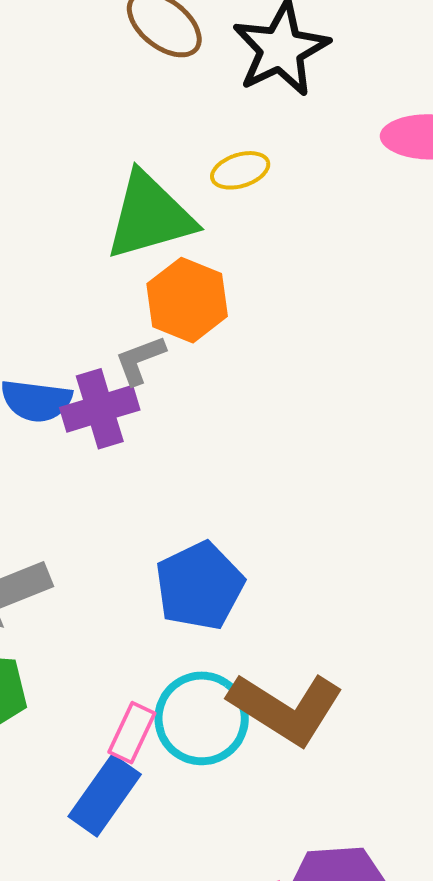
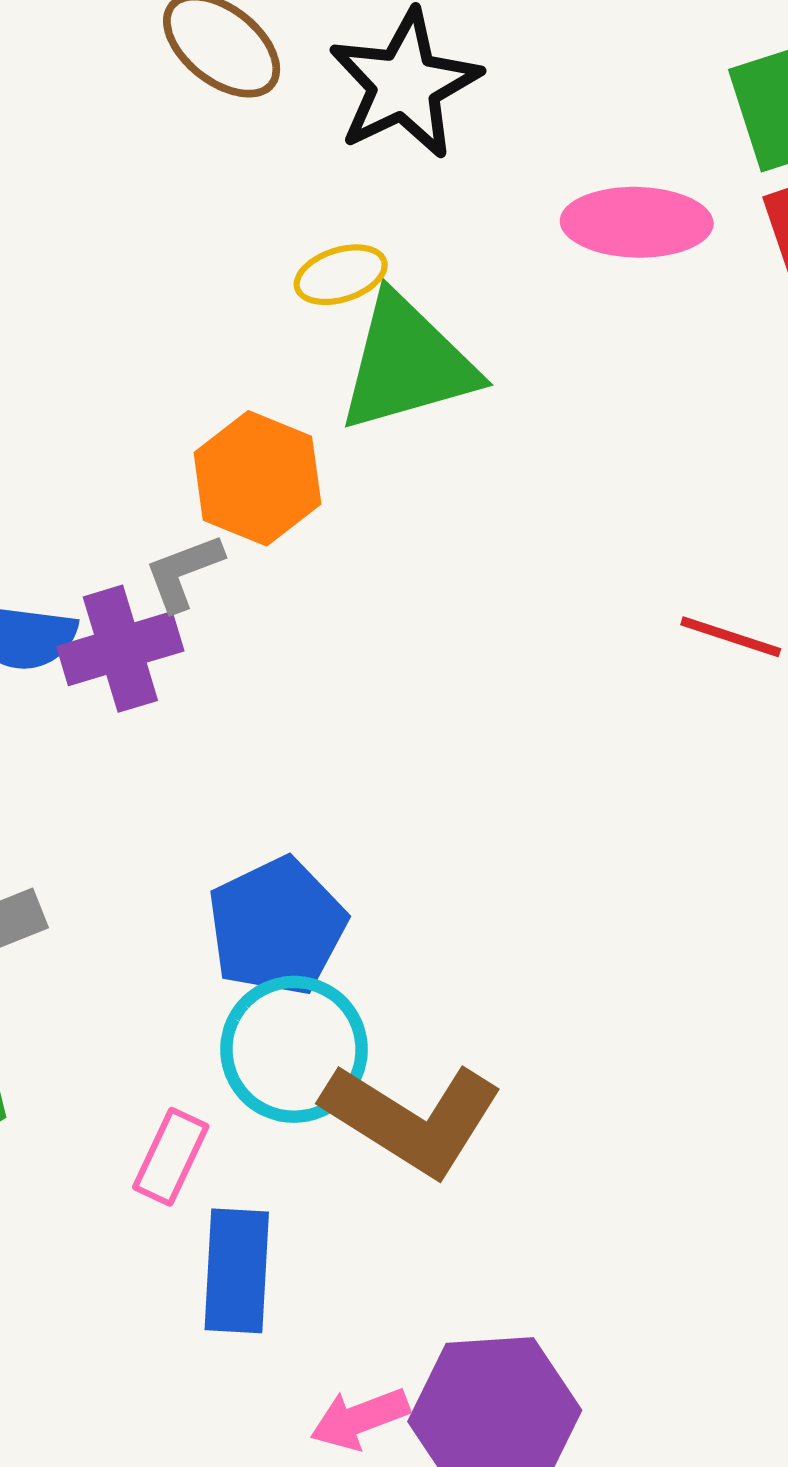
green triangle: (150, 216) -> (407, 364), moved
cyan circle: (202, 718) -> (294, 1049), moved
blue rectangle: (105, 795) -> (237, 1271), moved, turned -32

